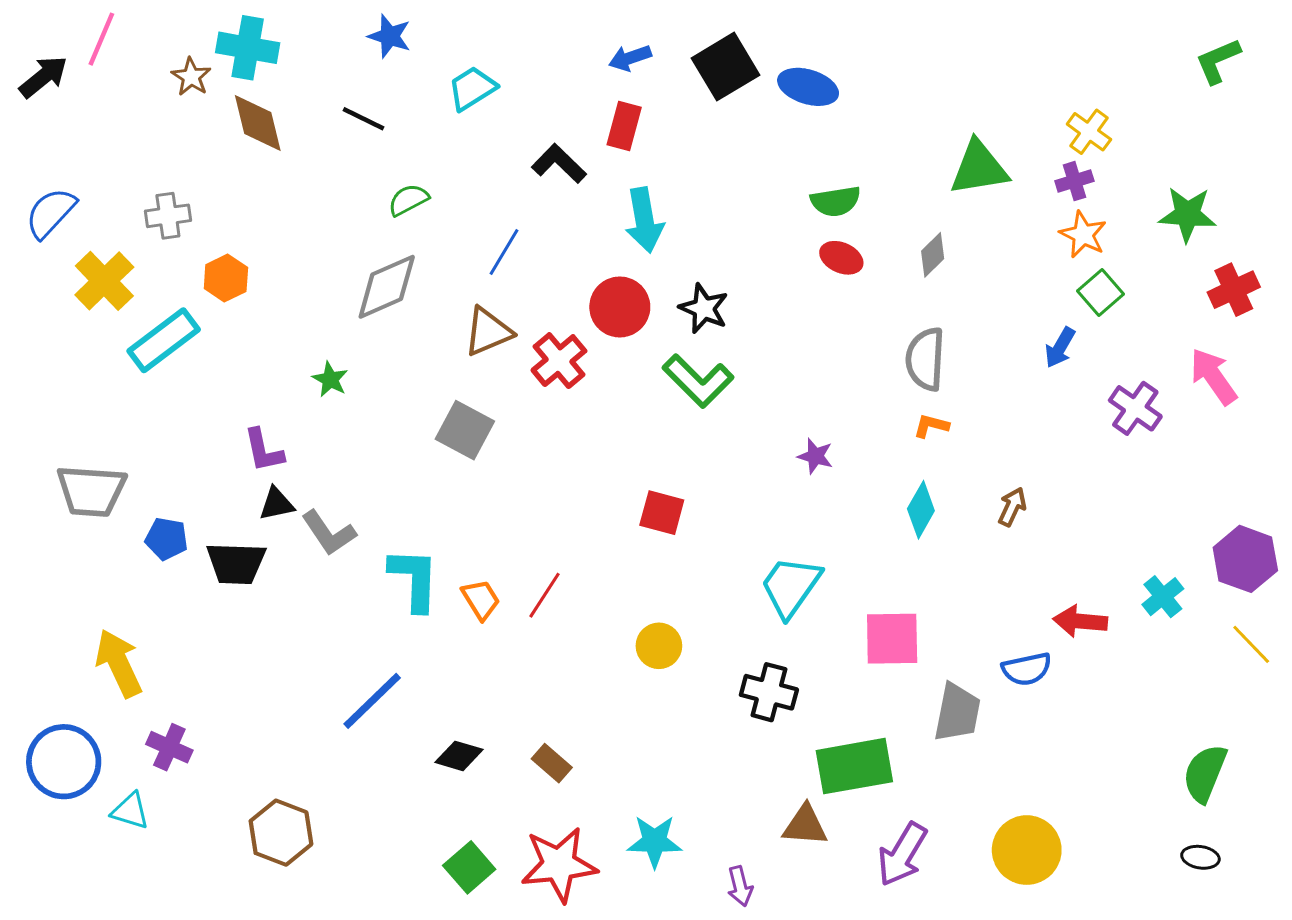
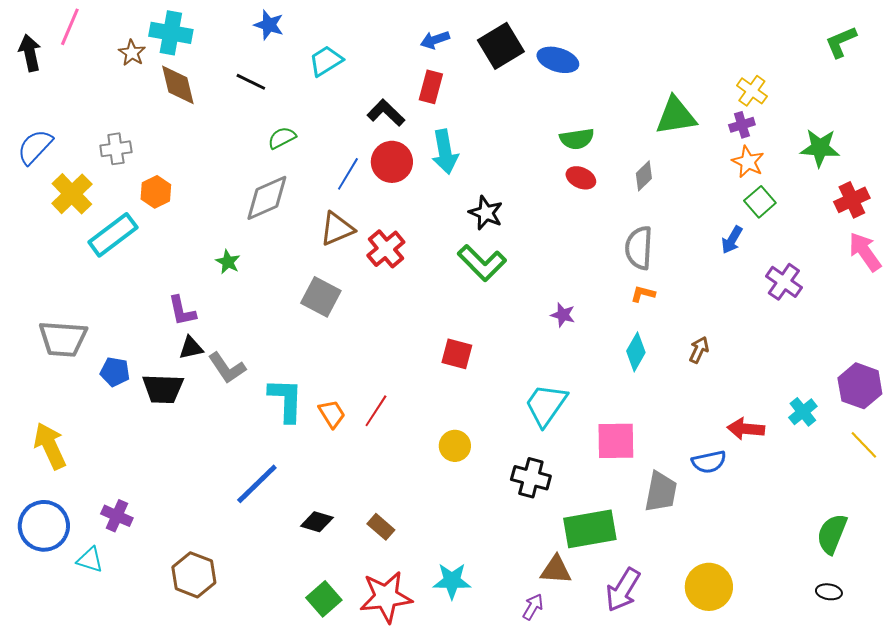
black arrow: (43, 77) -> (30, 53), turned -63
red circle: (620, 307) -> (392, 162), moved
pink arrow: (1214, 377) -> (865, 252), moved
yellow arrow: (119, 663) -> (50, 446), moved
purple arrow: (740, 886) -> (533, 607), moved, turned -136

